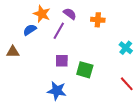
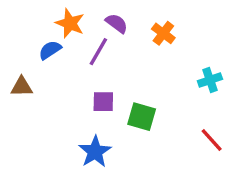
orange cross: (98, 20) -> (163, 33), turned 32
cyan cross: (126, 48) -> (210, 80), turned 32
blue star: (57, 91) -> (95, 152), turned 30

